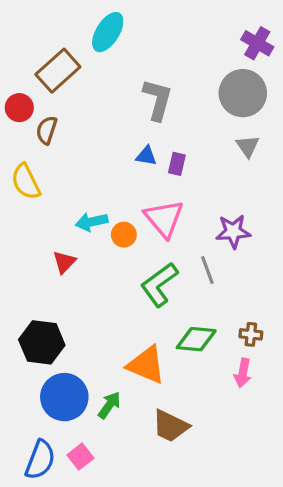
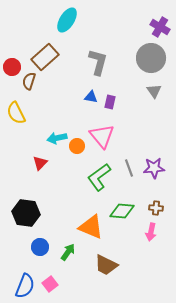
brown rectangle: (58, 71) -> (45, 57), moved
purple star: (233, 231) -> (154, 168), moved
blue circle: (64, 397) -> (40, 247), size x0.6

